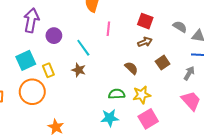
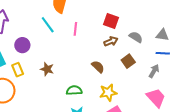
gray semicircle: (180, 27) -> (136, 37), moved
purple circle: (54, 36) -> (22, 45), moved
cyan line: (83, 48) -> (48, 25), moved
green semicircle: (117, 94) -> (74, 90), moved

